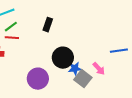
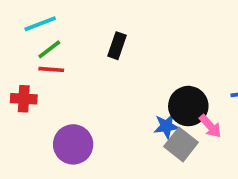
black circle: (63, 58) -> (188, 106), moved
purple circle: (38, 79) -> (73, 144), moved

